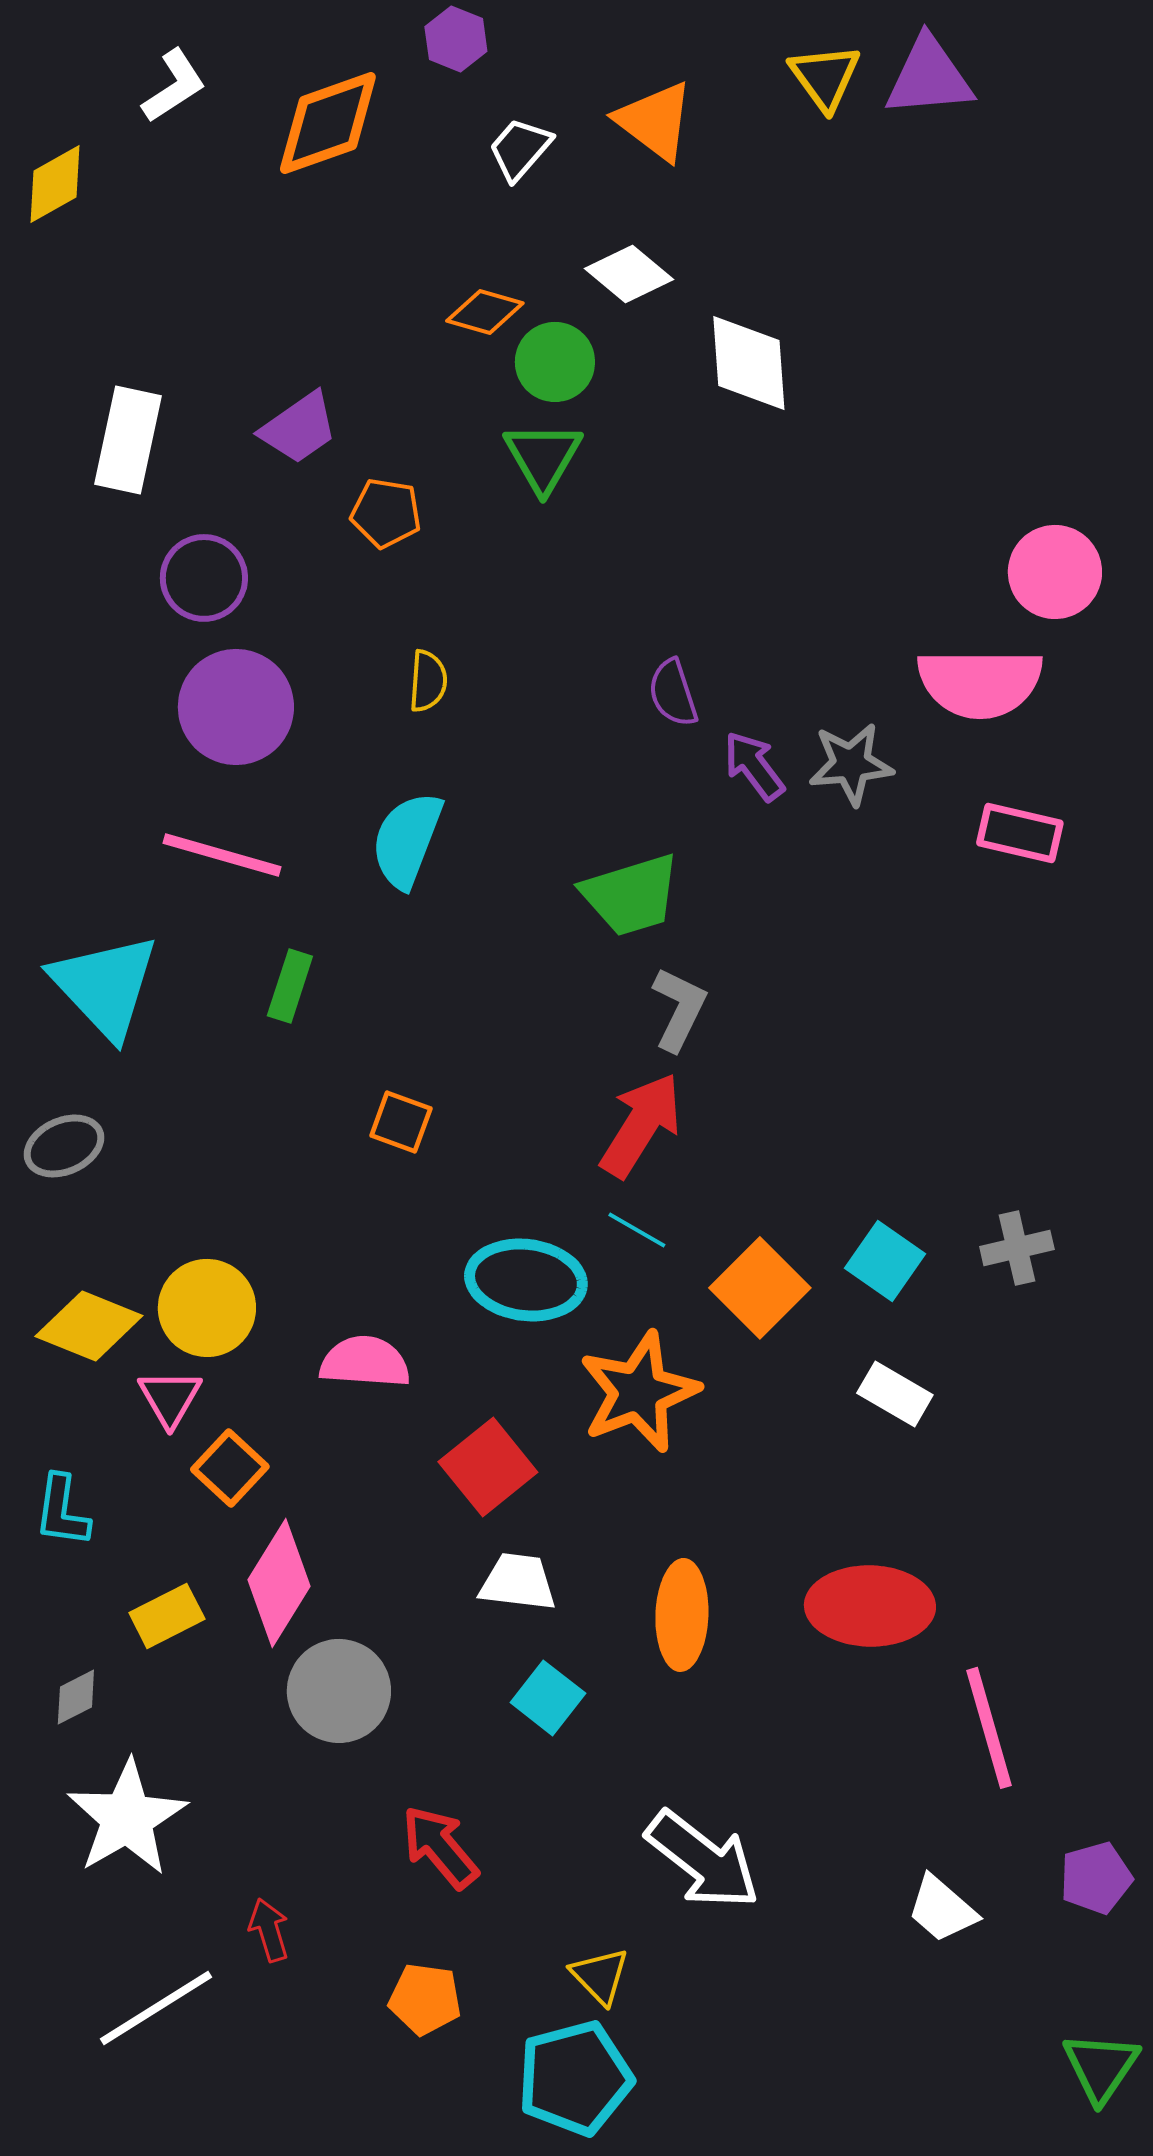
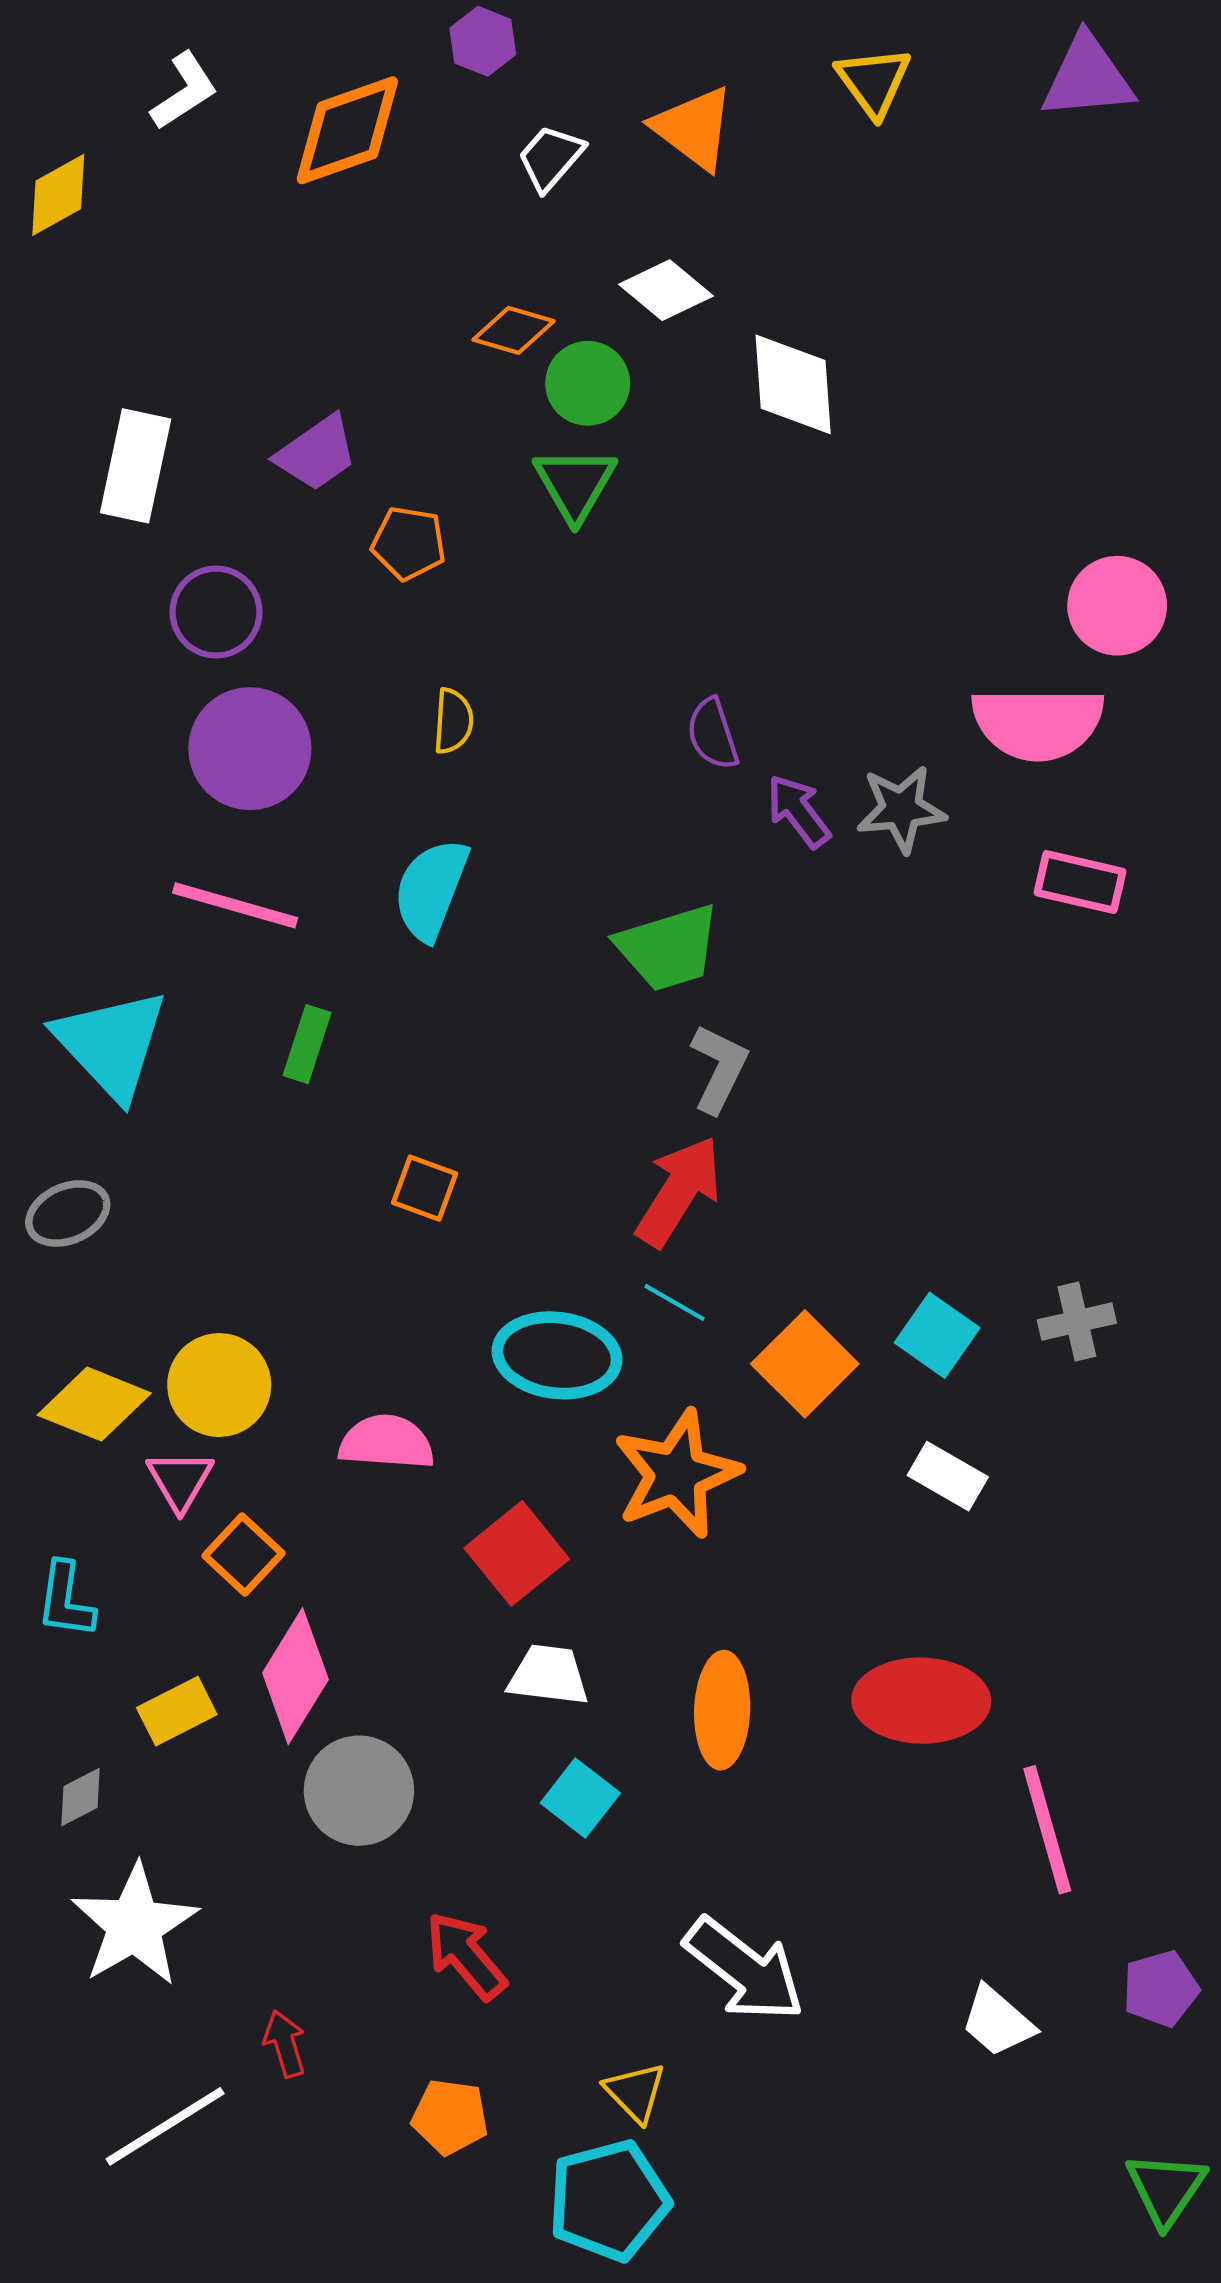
purple triangle: (929, 77) -> (1087, 77), moved

